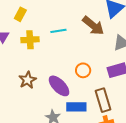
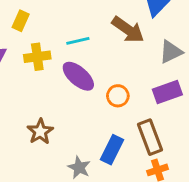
brown star: (28, 80) -> (40, 132), moved
purple ellipse: (59, 86) -> (78, 76), moved
blue rectangle: (76, 107) -> (112, 150), turned -60

